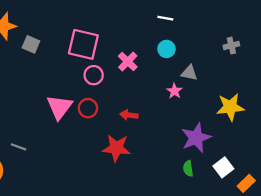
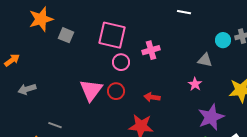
cyan circle: (166, 49) -> (223, 40), moved
pink cross: (128, 61) -> (151, 50), turned 30
pink star: (174, 91) -> (195, 84), moved

